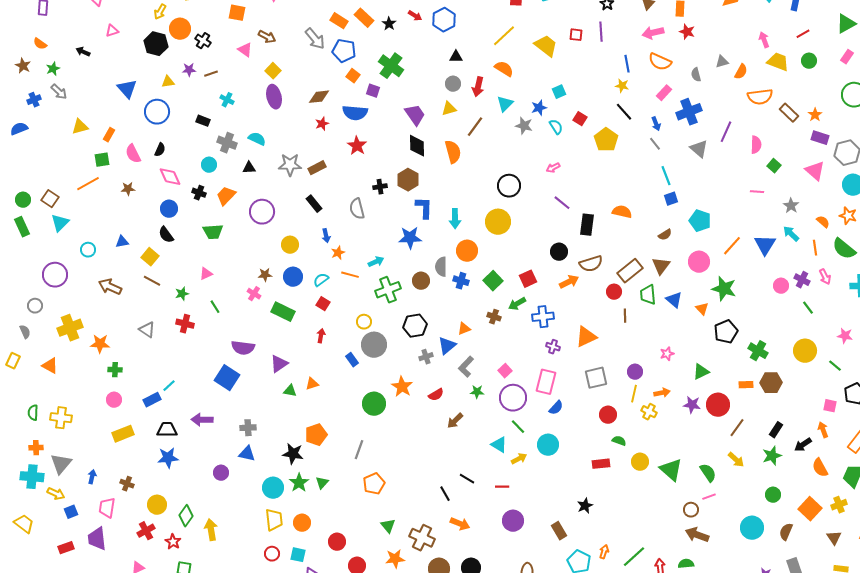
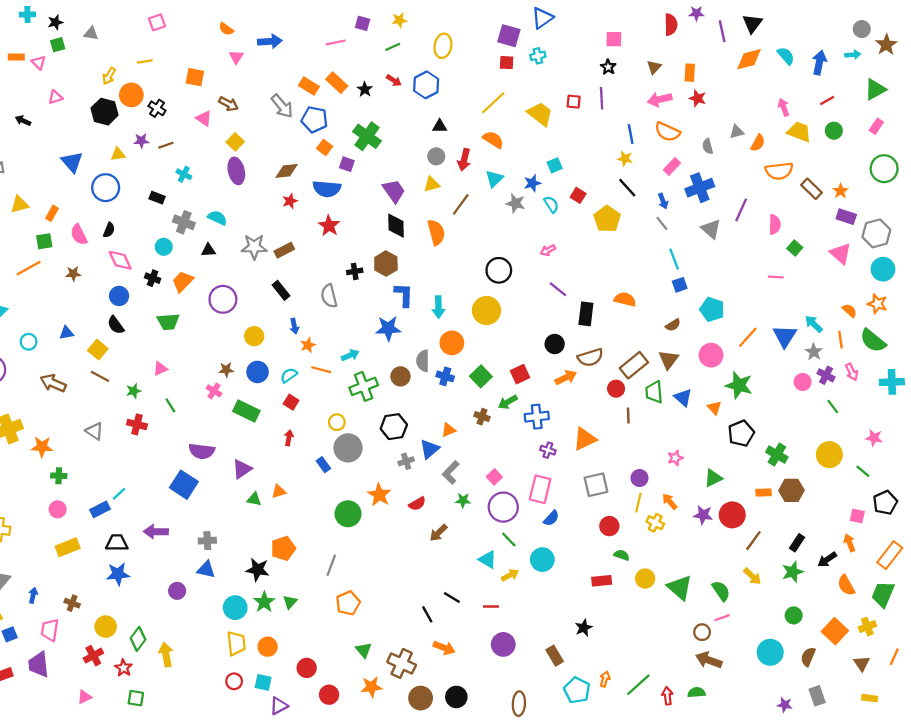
gray star: (791, 206) -> (814, 352), moved
orange arrow: (662, 393) -> (670, 501), turned -119

